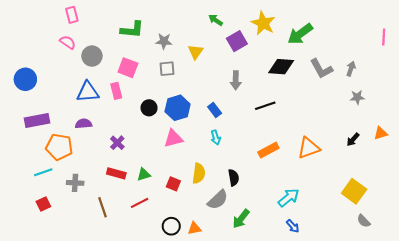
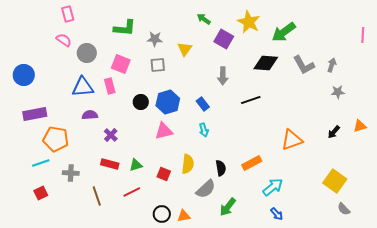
purple square: (237, 41) -> (224, 39), turned -30
purple semicircle: (84, 124) -> (90, 115), moved
orange rectangle: (268, 150) -> (252, 163), moved

